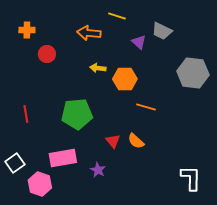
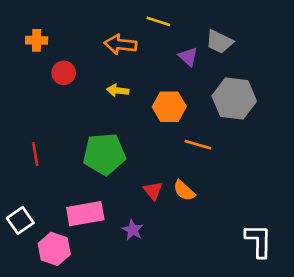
yellow arrow: (98, 68) -> (118, 90), moved
gray hexagon: (193, 73) -> (234, 99), moved

